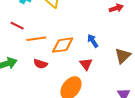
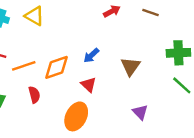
blue arrow: (93, 41) -> (91, 55), turned -88
red semicircle: (40, 64) -> (34, 95), turned -112

